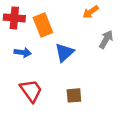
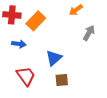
orange rectangle: (43, 25) -> (36, 21), turned 66
blue triangle: (64, 52) -> (54, 58), moved

